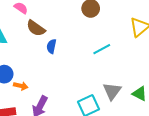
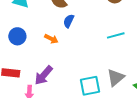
orange arrow: (21, 86) -> (51, 39), moved

